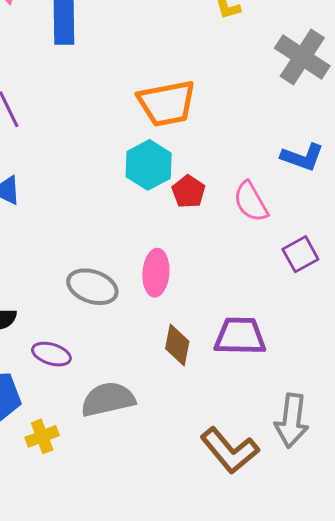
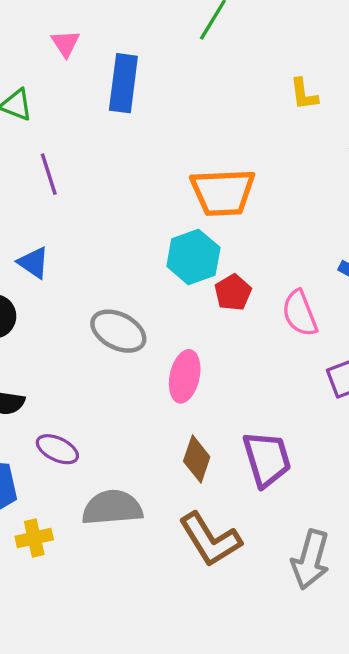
gray ellipse: (92, 287) -> (118, 331), moved
purple trapezoid: (240, 336) -> (267, 459), turned 64
brown L-shape: (230, 450) -> (210, 540), moved

